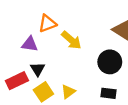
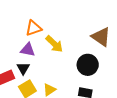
purple triangle: (30, 44) -> (28, 50), moved

